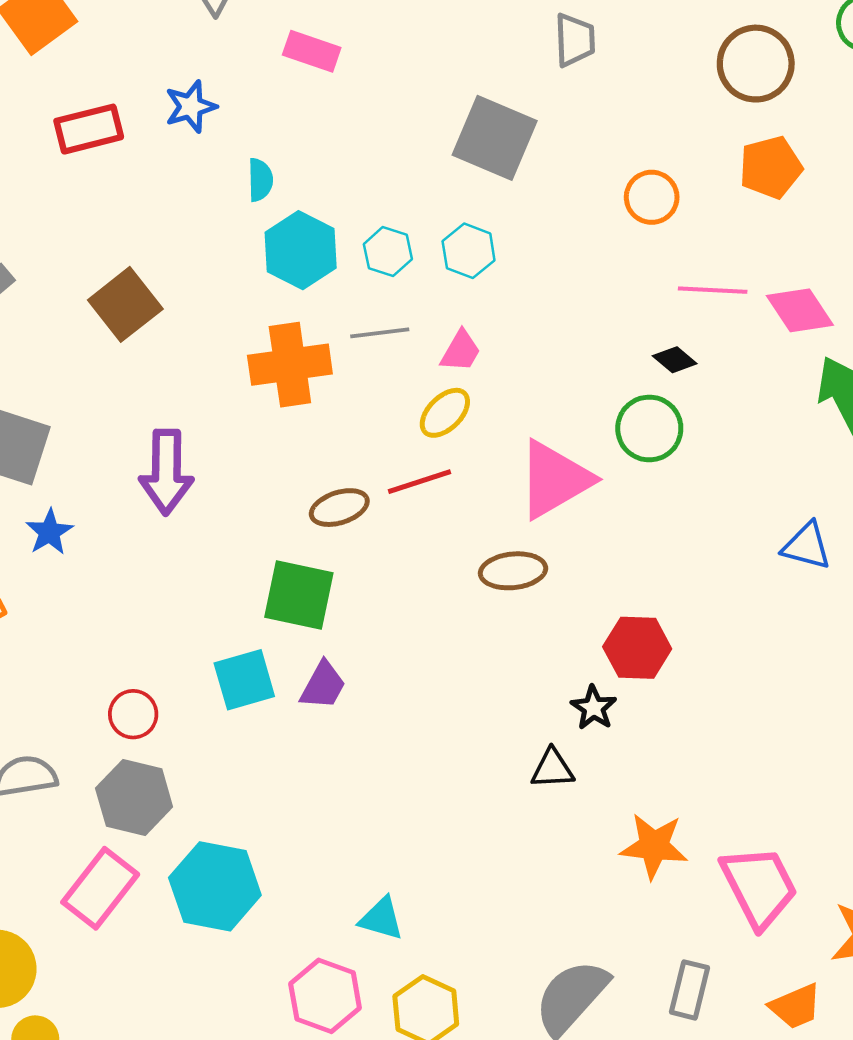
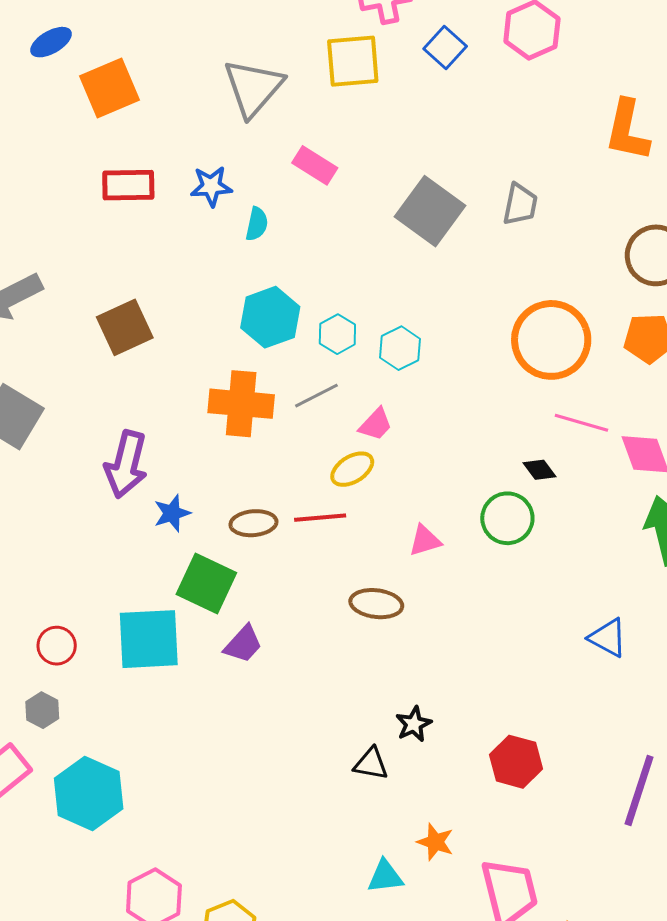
gray square: (495, 138) -> (430, 211), moved
cyan semicircle: (260, 180) -> (257, 224), moved
orange circle: (652, 197) -> (551, 340), size x1.8
gray line: (380, 333) -> (316, 396), turned -33
pink triangle: (554, 479) -> (425, 541), size x0.5
blue star: (49, 532) -> (172, 513), moved
red hexagon: (637, 648) -> (516, 762), moved
cyan square: (244, 680) -> (149, 639), size x1.4
purple trapezoid: (323, 685) -> (243, 644), moved
gray hexagon: (134, 797) -> (42, 710), size x0.6
orange star: (654, 846) -> (435, 842), size x0.7
cyan triangle: (381, 919) -> (385, 876), moved, turned -36

